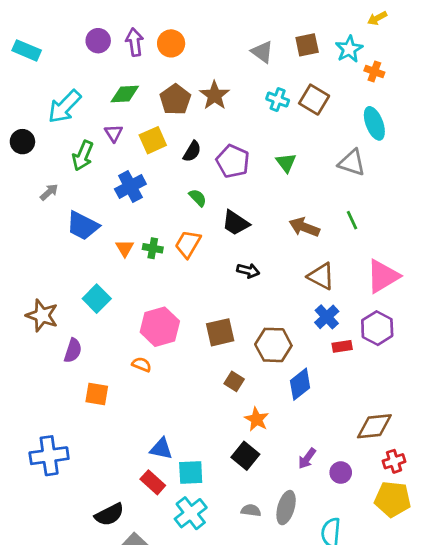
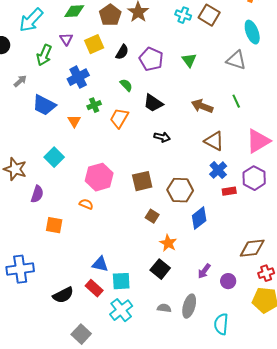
green cross: (153, 248) -> (94, 105), moved, turned -32
black semicircle: (109, 515) -> (63, 295), moved

